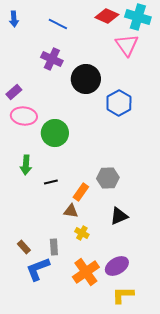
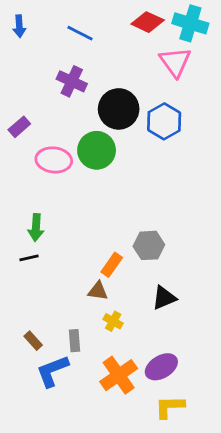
blue hexagon: (119, 103) -> (164, 121), moved
pink ellipse: (24, 116) -> (54, 160), moved
green circle: (55, 133) -> (97, 150), moved
black line: (51, 182) -> (29, 258), moved

